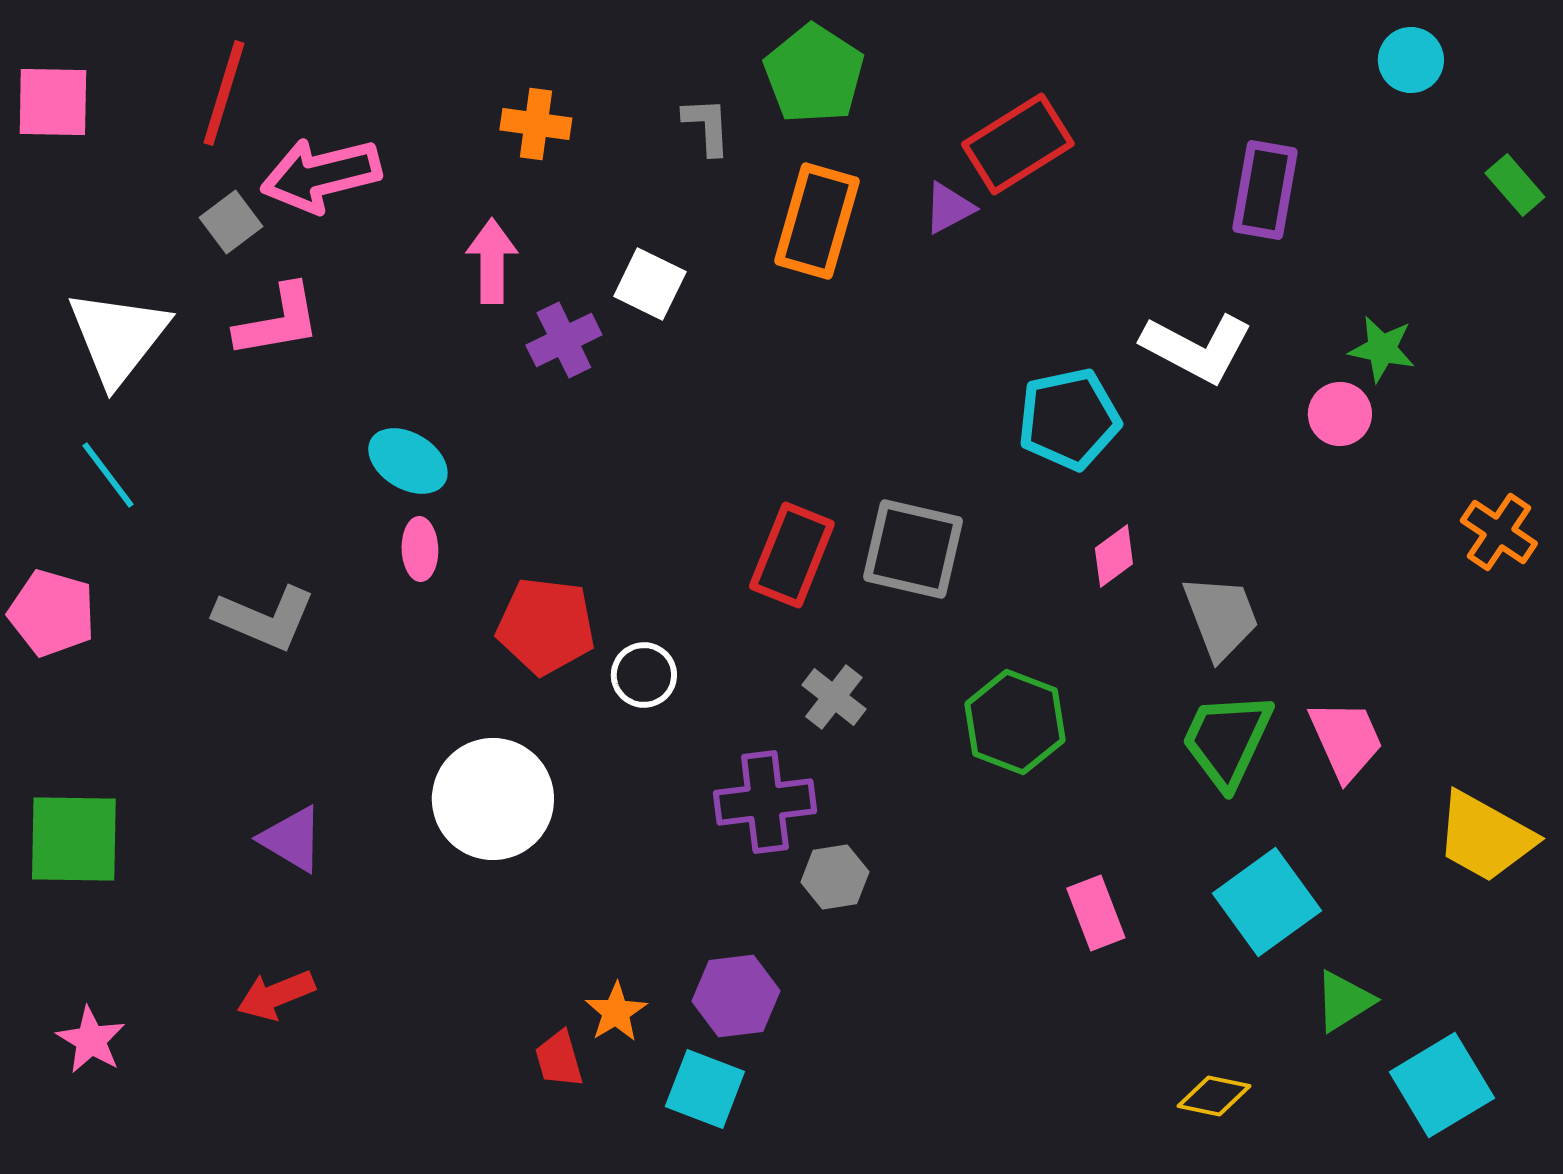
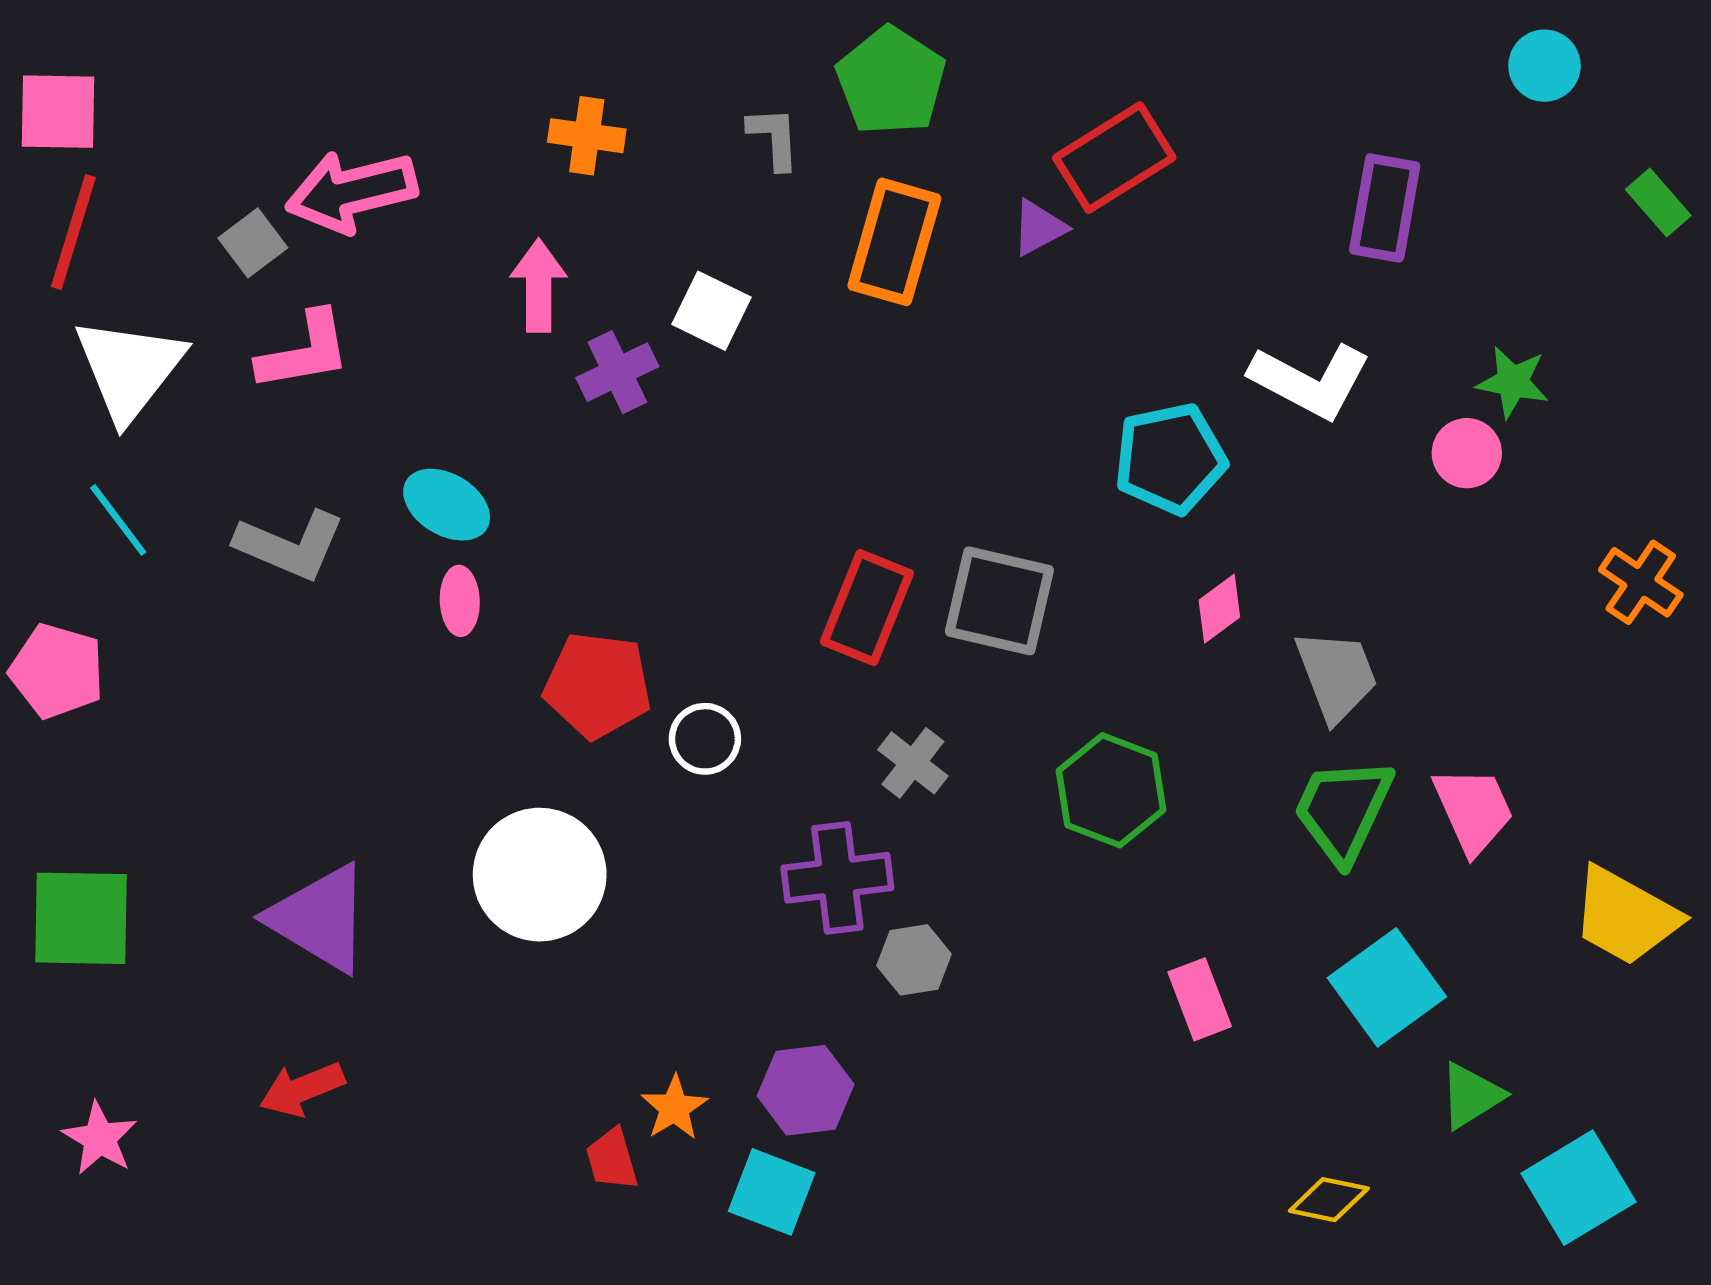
red line: (224, 93) -> (73, 232), moved
gray L-shape: (265, 618) -> (290, 545), moved
purple triangle: (292, 839) -> (320, 918), size x1.5

